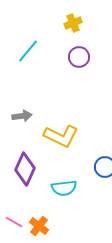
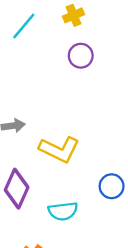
cyan line: (28, 51) -> (24, 26), moved

